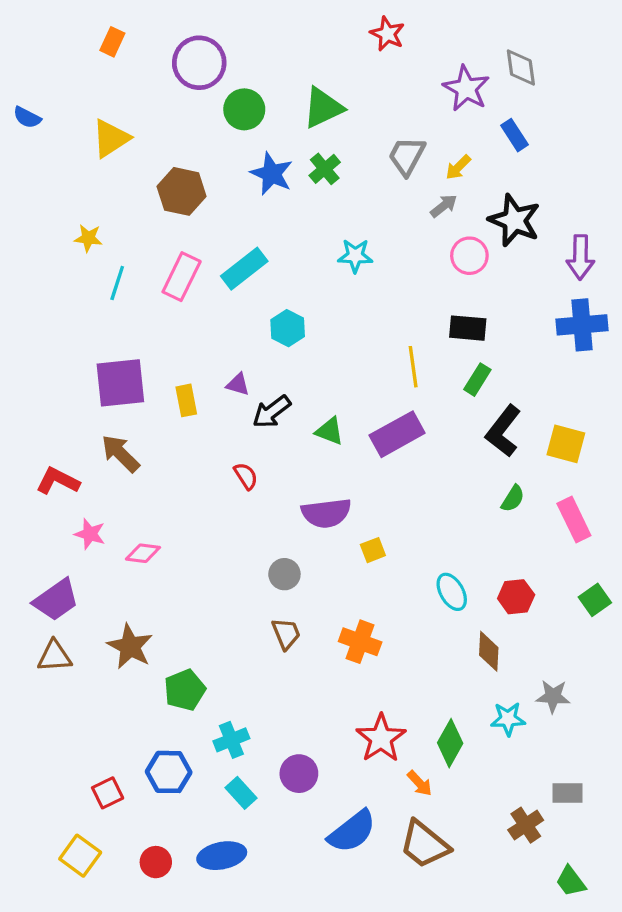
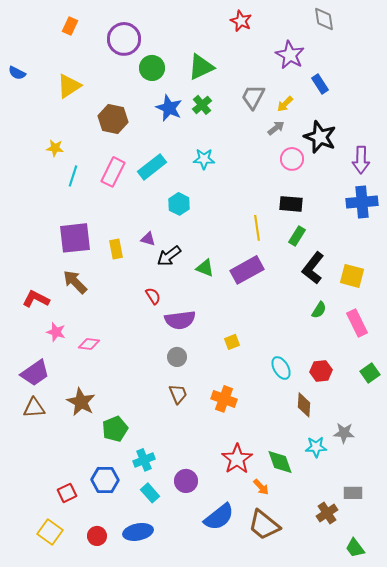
gray diamond: (521, 68) -> (324, 19), moved
cyan star: (355, 256) -> (204, 159), moved
purple semicircle: (326, 513) -> (180, 320), moved
green diamond: (450, 743) -> (280, 462), turned -48

